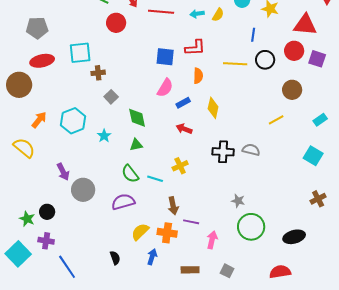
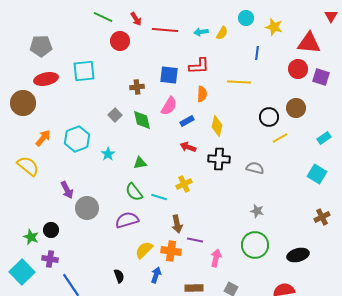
black circle: (265, 60) -> (269, 117), moved
brown cross: (98, 73) -> (137, 87), moved
green diamond: (137, 118) -> (142, 120), moved
black cross: (223, 152) -> (219, 159), moved
gray star: (238, 201) -> (257, 211), moved

